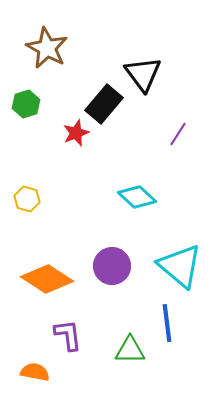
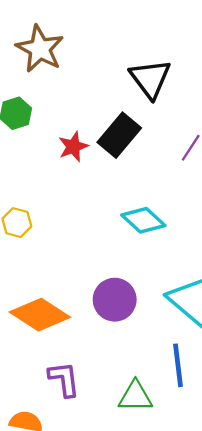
black rectangle: (104, 104) -> (119, 135), moved

